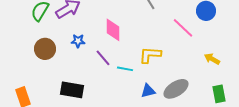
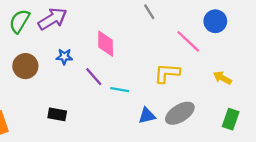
yellow L-shape: (150, 55) -> (167, 73), moved
black rectangle: (72, 90) -> (57, 114), size x0.7
green rectangle: (219, 94) -> (231, 119), turned 30

